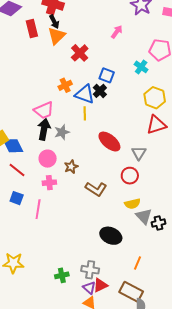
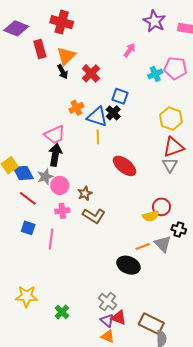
black arrow: (54, 22) -> (63, 72), moved
cyan cross: (141, 67) -> (155, 74), moved, turned 32
gray star: (62, 132) -> (45, 177), moved
gray triangle: (139, 153) -> (170, 165), moved
red circle: (130, 176) -> (161, 207), moved
brown L-shape: (96, 189) -> (94, 216), moved
yellow semicircle: (132, 204) -> (151, 216), moved
black cross: (158, 223) -> (179, 229), moved, turned 32
orange line: (138, 263) -> (143, 246), moved, turned 48
gray cross: (90, 270) -> (108, 301), turned 30
green cross: (62, 275) -> (62, 312), moved, turned -32
red triangle: (100, 285) -> (119, 318), turned 49

